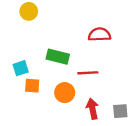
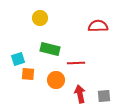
yellow circle: (29, 11) -> (40, 18), moved
red semicircle: (99, 35) -> (98, 26), moved

